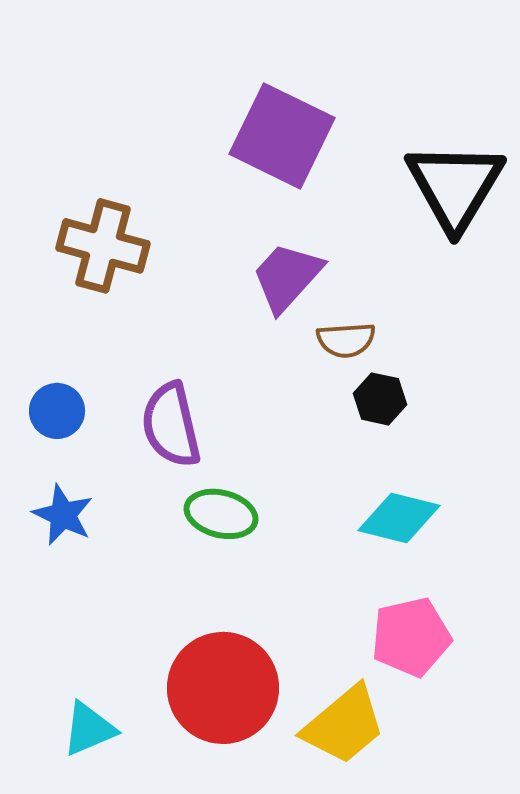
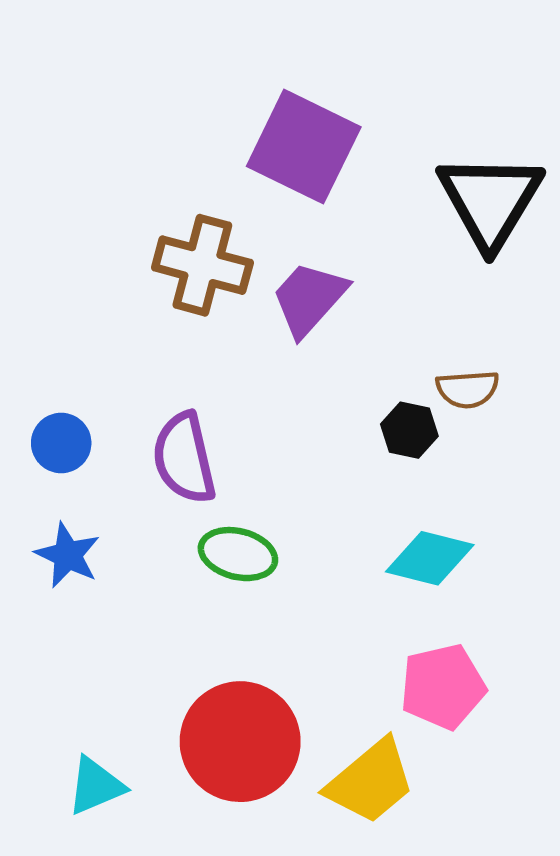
brown cross: (103, 246) -> (202, 265), moved
brown semicircle: (346, 340) -> (468, 389), moved

